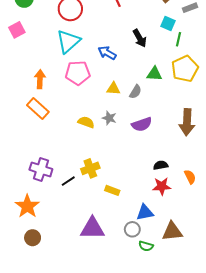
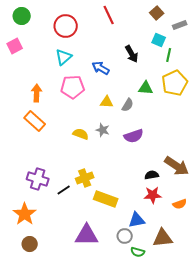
cyan triangle: (68, 41) -> (64, 57), size x0.7
brown arrow: (187, 122) -> (177, 166), moved, turned -60
orange semicircle: (190, 177) -> (180, 204), moved, turned 96
yellow rectangle: (112, 190) -> (106, 199), size x1.6

